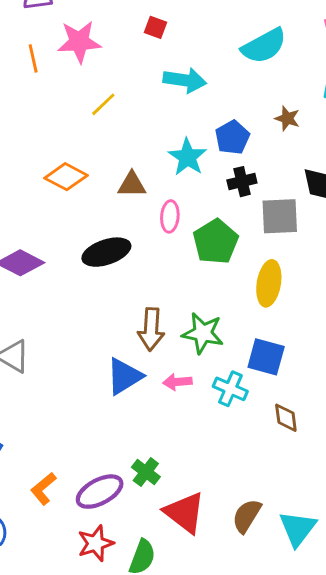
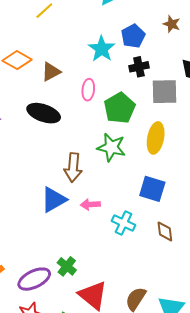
brown triangle: (132, 185) -> (51, 72), moved, turned -30
black ellipse: (106, 252) -> (44, 113), turned 36
green star: (203, 333) -> (111, 147), moved
cyan cross: (230, 389) -> (124, 223), moved

